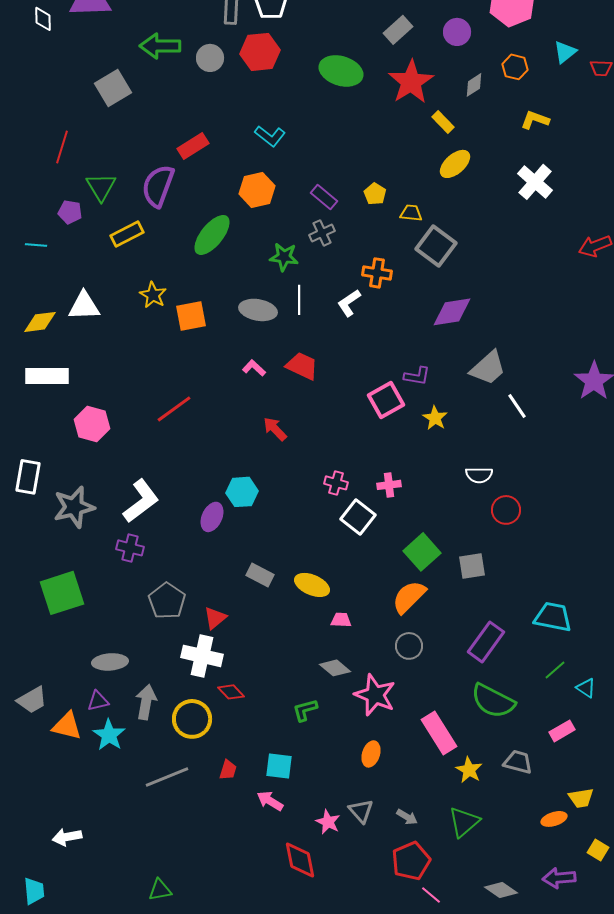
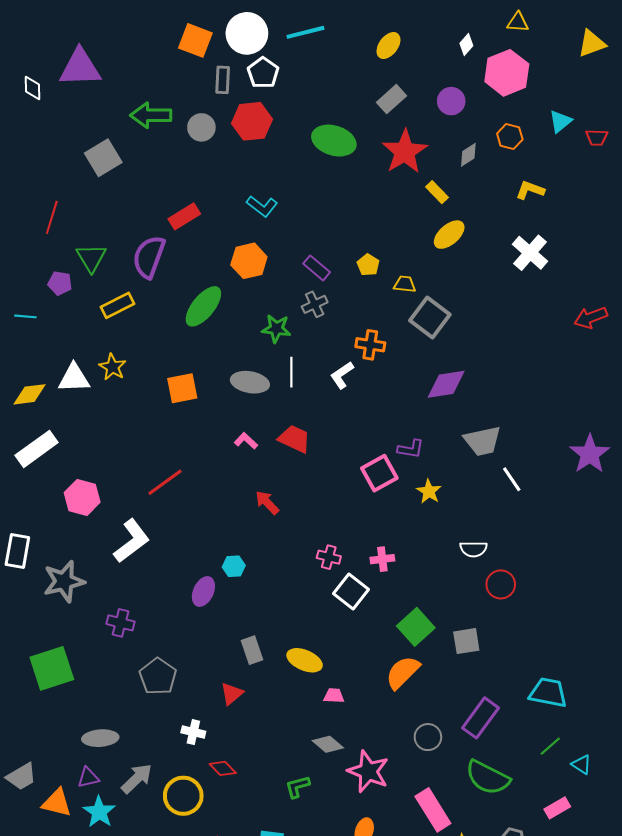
yellow star: (153, 295) -> (112, 367), moved
gray trapezoid: (488, 368) -> (483, 441), turned 30
white rectangle: (47, 376) -> (37, 449), turned -36
cyan hexagon: (242, 492) -> (234, 566), size x0.7
white L-shape: (141, 501) -> (132, 541), moved
gray rectangle: (260, 575) -> (252, 650), turned 44
red triangle: (215, 618) -> (232, 694), moved
gray circle: (409, 646) -> (428, 737), moved
white cross: (202, 656) -> (193, 732), size x0.6
gray arrow: (146, 702) -> (137, 779), turned 36

